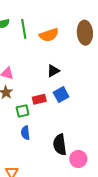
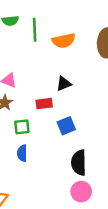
blue square: (61, 95) -> (66, 126), moved
red rectangle: (39, 99) -> (44, 104), moved
black semicircle: (60, 145) -> (79, 163), moved

